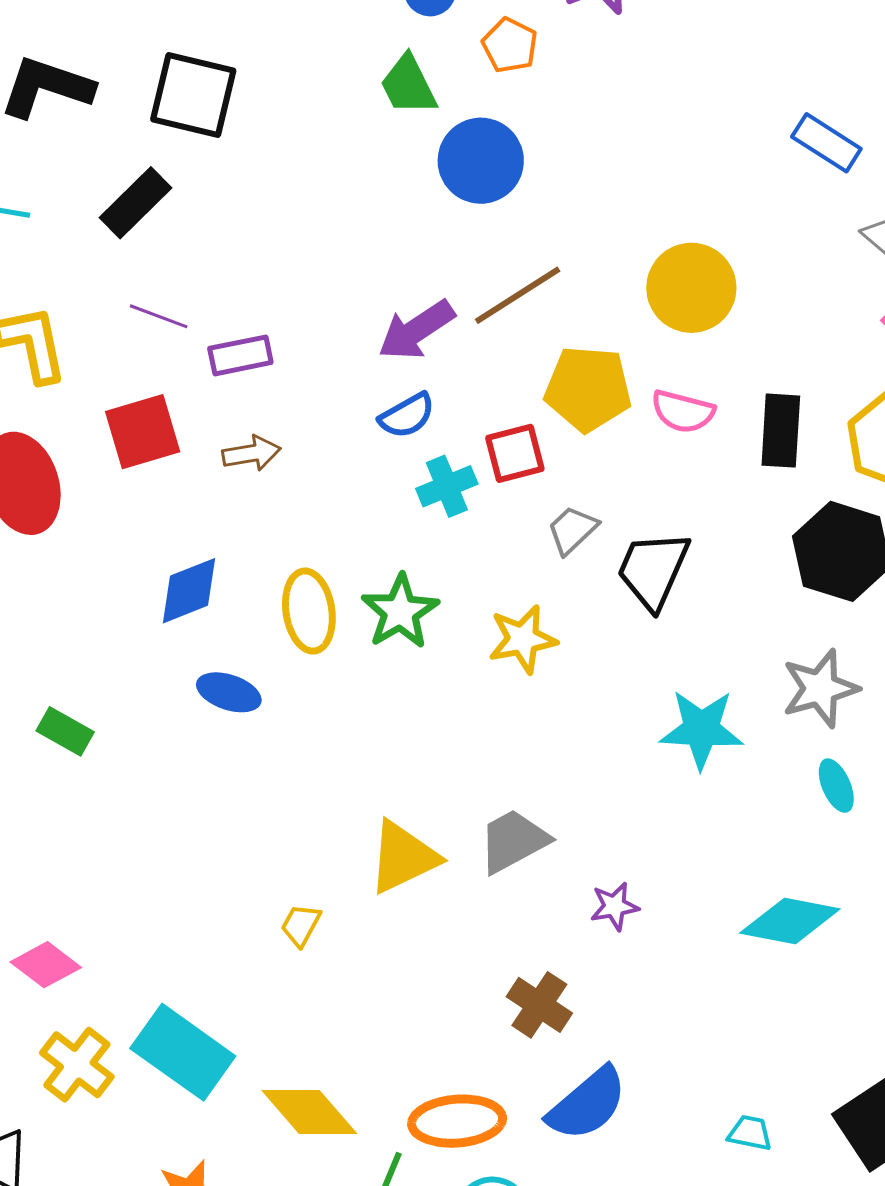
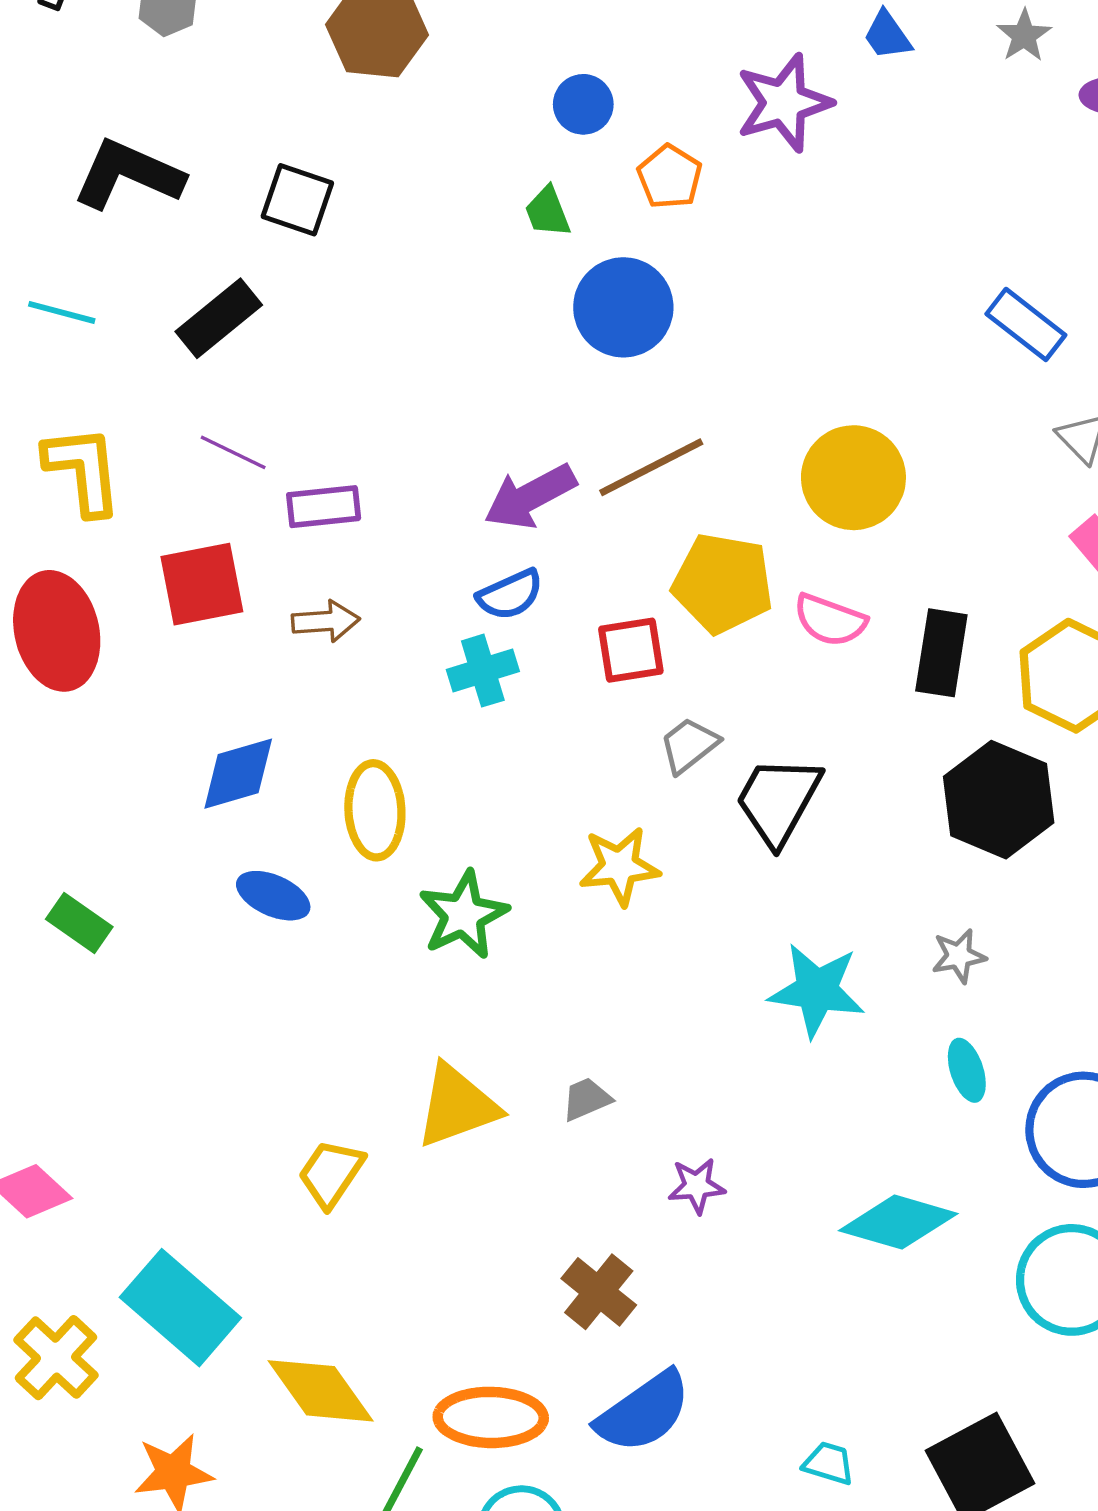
green trapezoid: (408, 85) -> (548, 212), size x0.7
black square: (193, 95) -> (297, 200), size x0.7
cyan cross: (447, 486) -> (483, 671), moved
green star: (400, 612) -> (463, 915), moved
gray star: (820, 688) -> (959, 956), size x0.6
gray trapezoid: (513, 841) -> (587, 1099), size x0.6
yellow trapezoid: (301, 925) -> (331, 1173), size x1.4
yellow cross: (77, 1065) -> (56, 1358), moved

